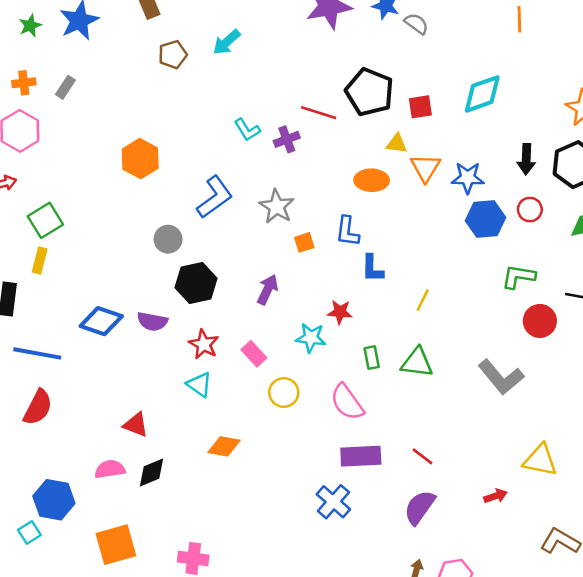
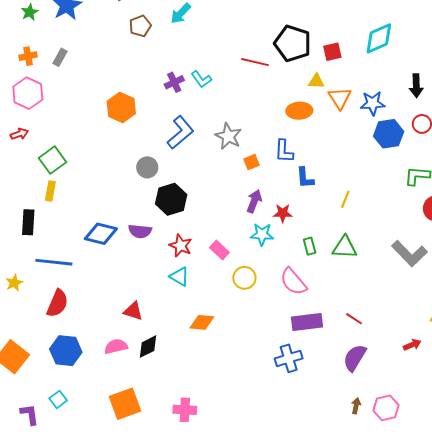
purple cross: (287, 139) -> (174, 82), moved
purple arrow: (268, 290) -> (254, 201), moved
blue hexagon: (54, 500) -> (66, 351), moved
blue cross: (333, 502) -> (289, 358), turned 36

